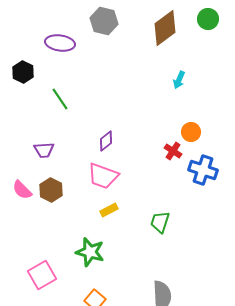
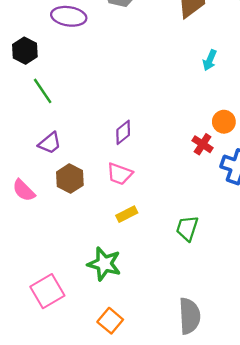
green line: (60, 99) -> (43, 91), moved
purple trapezoid: (44, 150) -> (50, 143), turned -35
pink trapezoid: (103, 176) -> (120, 174), size x0.7
brown hexagon: (51, 190) -> (70, 179), moved

